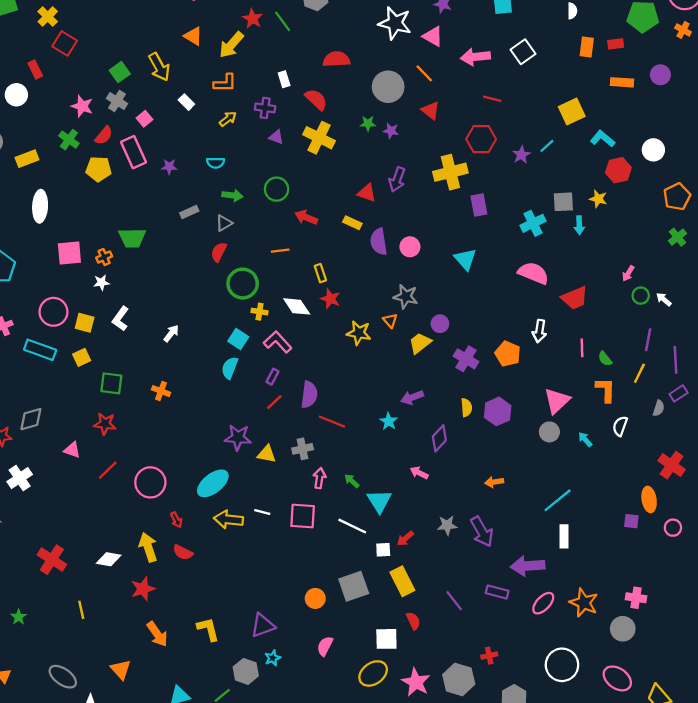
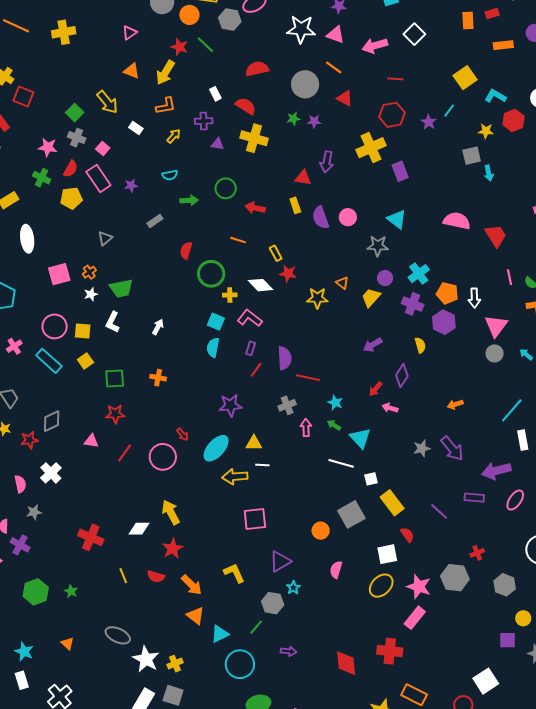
yellow star: (598, 199) -> (486, 131), moved
gray triangle: (224, 223) -> (105, 238), moved
yellow rectangle: (352, 223) -> (295, 205), turned 56
cyan cross: (533, 223) -> (419, 274), moved
green trapezoid: (132, 238) -> (121, 288), moved
orange line: (280, 251) -> (238, 240), turned 35
gray star: (406, 297) -> (378, 246), moved
red trapezoid: (575, 298) -> (496, 236), turned -90
white arrow: (539, 331) -> (474, 298), moved
cyan rectangle: (40, 350) -> (49, 361), turned 32
purple hexagon: (498, 411) -> (444, 322), moved
cyan star: (389, 421) -> (335, 403), moved
yellow triangle: (267, 454) -> (254, 443), moved
pink square: (303, 516) -> (255, 519), moved
red arrow: (176, 520) -> (182, 434), moved
red arrow: (405, 538) -> (376, 389), moved
red semicircle: (183, 552) -> (156, 577), moved
orange triangle: (121, 669) -> (196, 616), moved

